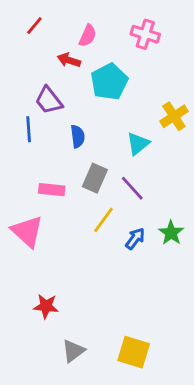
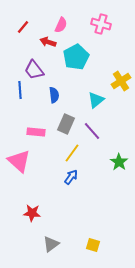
red line: (34, 26) -> (23, 27), moved
blue arrow: (135, 239) -> (71, 177), moved
yellow square: (134, 352) -> (93, 245), size x0.6

